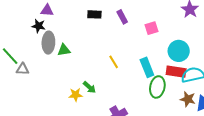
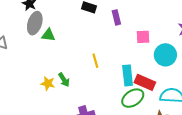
cyan circle: (179, 51) -> (165, 55), moved
red rectangle: (176, 72) -> (145, 82), moved
green ellipse: (157, 87) -> (133, 98), turned 30

